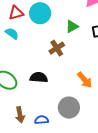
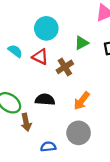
red triangle: (16, 13) -> (40, 57), moved, turned 42
orange arrow: (85, 80) -> (82, 101), moved, turned 78
brown arrow: (20, 115) -> (26, 122), moved

